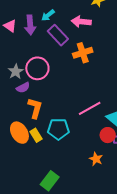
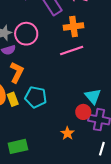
pink line: (90, 108) -> (72, 50), moved
green rectangle: (50, 181) -> (18, 146), turned 30

